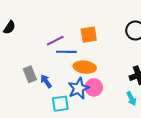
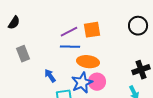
purple line: (55, 41) -> (69, 32), moved
gray rectangle: (30, 74) -> (23, 54), moved

